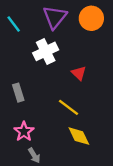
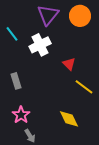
cyan line: (14, 24) -> (12, 34), moved
yellow line: (69, 107) -> (84, 87), moved

